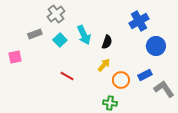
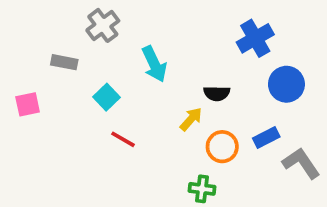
gray rectangle: (35, 34) -> (64, 62), turned 32
cyan square: (60, 40) -> (107, 97), moved
black semicircle: (107, 42) -> (217, 93), moved, turned 72

